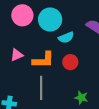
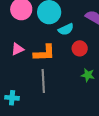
red circle: (70, 62) -> (80, 48), moved
green star: (81, 98) -> (88, 75), moved

